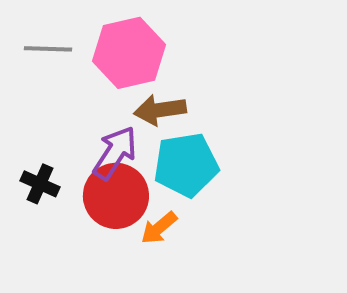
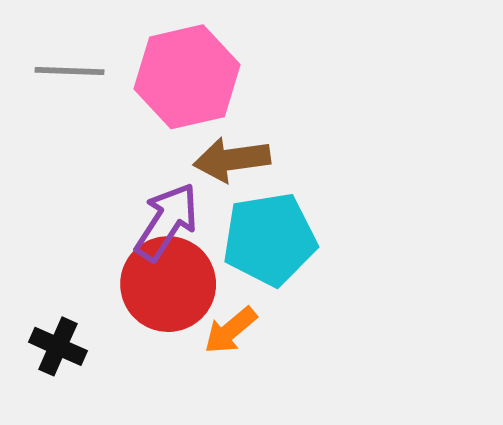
black cross: (40, 184) -> (58, 346), moved

